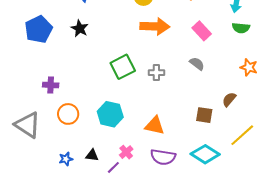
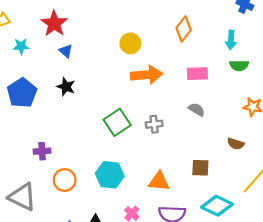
pink rectangle: (202, 31) -> (197, 74), turned -42
brown semicircle: (229, 99) -> (236, 144), turned -105
brown square: (204, 115) -> (200, 168), moved

